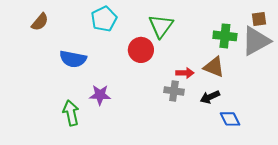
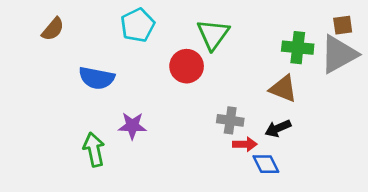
red arrow: (185, 73) -> (245, 144), moved
blue diamond: (230, 119) -> (266, 164), moved

